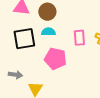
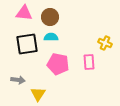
pink rectangle: (79, 38) -> (89, 62), moved

